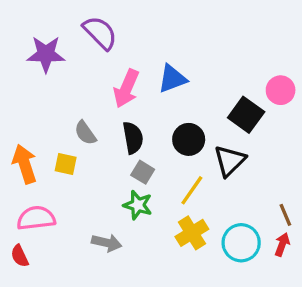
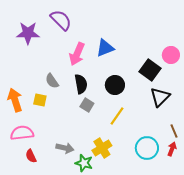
black triangle: (230, 161) -> (160, 97), moved
green star: (138, 205) -> (84, 163), moved
yellow cross: (192, 233) -> (102, 148), moved
red semicircle: (20, 256) -> (31, 156), moved

